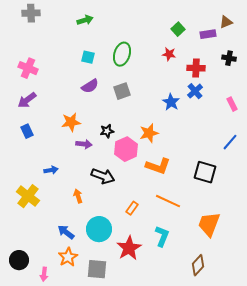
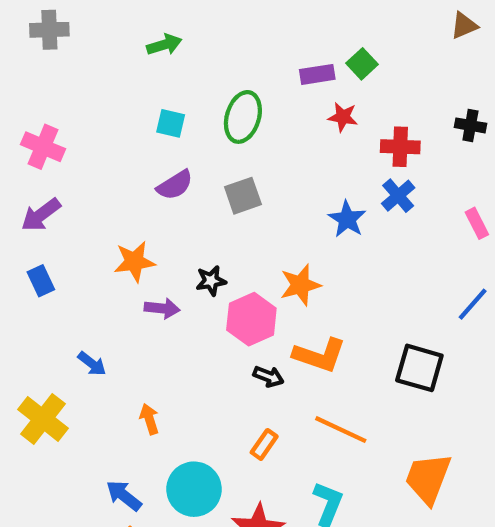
brown triangle: (226, 22) -> (464, 26), moved
purple rectangle: (208, 34) -> (317, 74), moved
blue arrow: (51, 170) -> (92, 364), turned 48
black arrow: (103, 176) -> (268, 376), moved, size x0.6

